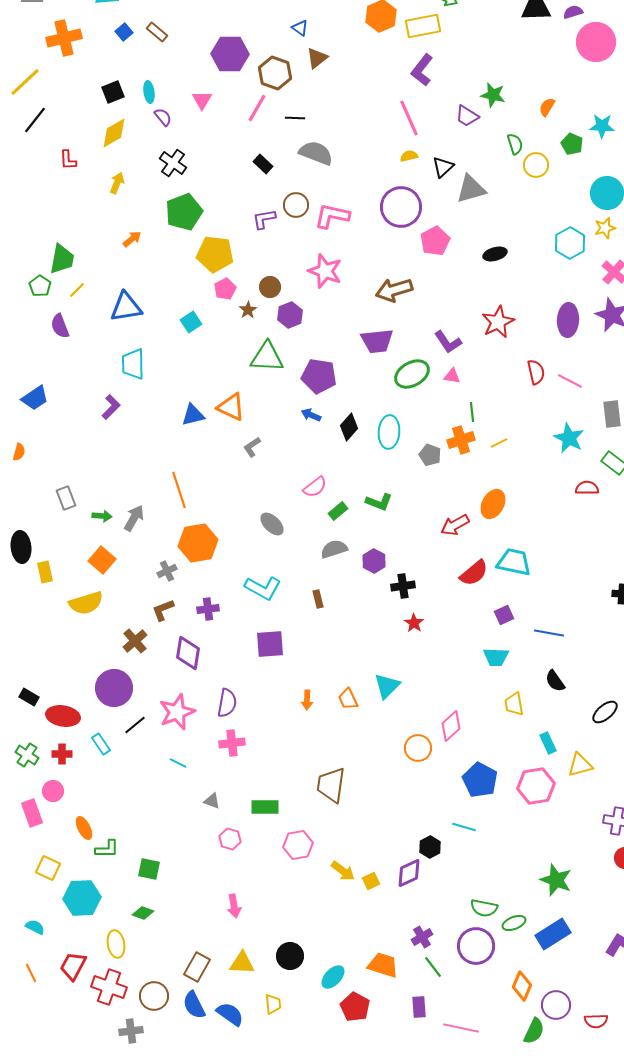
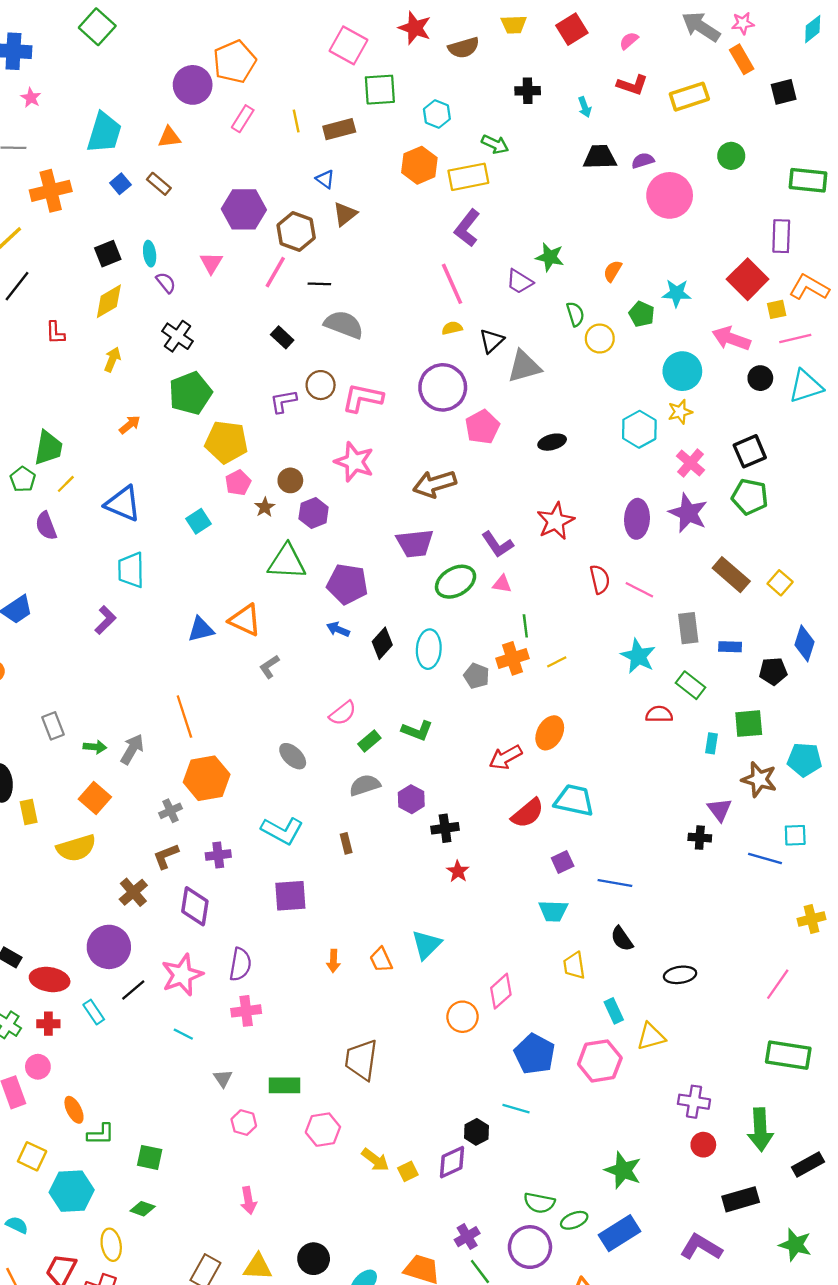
blue triangle: (126, 307) -> (123, 504), turned 32
black ellipse: (605, 712) -> (680, 975), turned 32
gray triangle: (212, 801) -> (223, 1078), turned 36

